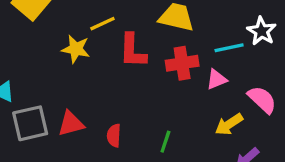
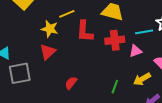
red triangle: (71, 124) -> (48, 52), moved, turned -30
red semicircle: (114, 136) -> (71, 83), turned 32
green line: (165, 142) -> (115, 87), moved

